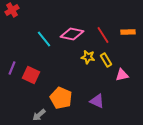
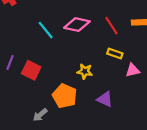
yellow star: (88, 57) -> (85, 71), moved
yellow rectangle: (106, 60) -> (115, 54), turned -40

